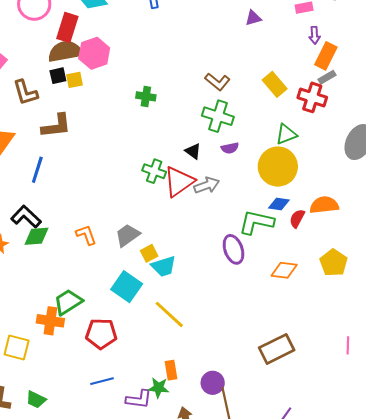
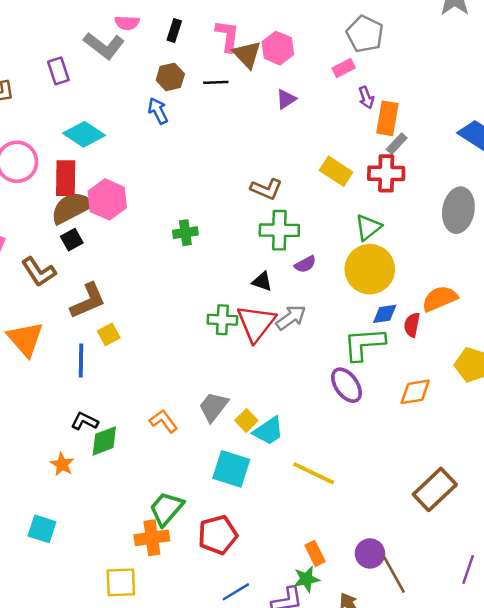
yellow square: (74, 80) -> (109, 334), moved
black L-shape: (26, 217) -> (85, 421), size x0.7
yellow line: (169, 314) -> (314, 473), moved

